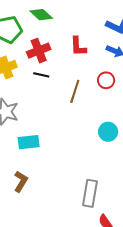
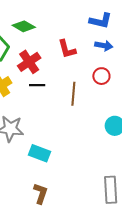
cyan rectangle: (29, 142) -> (40, 153), turned 40

